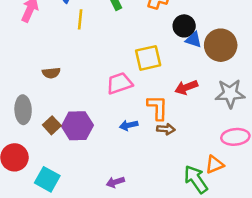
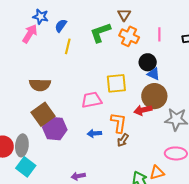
brown circle: (221, 45) -> (154, 96), moved
brown semicircle: (51, 73) -> (40, 85), size x1.5
gray ellipse: (23, 110) -> (22, 145), moved
brown square: (52, 125) -> (43, 114), moved, size x1.6
brown arrow: (166, 129) -> (123, 140), turned 112

